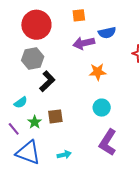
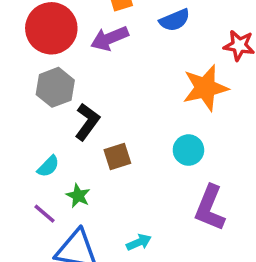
purple arrow: (84, 43) -> (110, 38), moved
orange star: (98, 72) -> (205, 88), moved, size x1.5
brown square: (55, 116) -> (117, 156), moved

